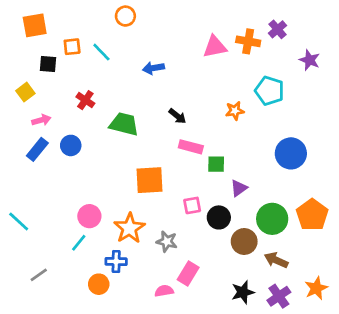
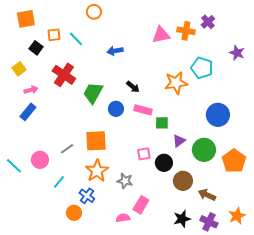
purple star: (310, 60) -> (237, 53), moved
black square: (48, 64) -> (36, 48), turned 32
red cross: (85, 100) -> (64, 75), size x1.6
orange star: (235, 111) -> (176, 83), size x1.6
green trapezoid: (124, 124) -> (93, 93), turned -75
blue circle: (71, 145) -> (116, 109), moved
orange square: (149, 180) -> (96, 141), moved
pink circle: (89, 216) -> (40, 160), moved
green circle: (272, 219) -> (204, 150), moved
blue cross: (116, 262) -> (87, 196), turned 35
gray line: (39, 275) -> (67, 149), moved
purple cross: (279, 296) -> (209, 222), turned -30

